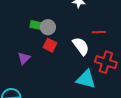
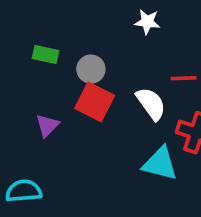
green rectangle: (37, 25) -> (45, 55), moved
red square: (50, 45) -> (95, 102), size x1.5

